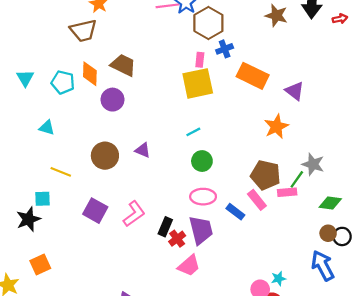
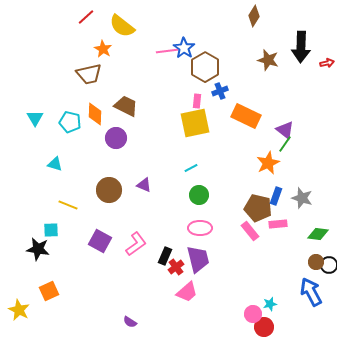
green line: (297, 179) -> (285, 144), moved
blue rectangle: (235, 212) -> (276, 196), moved, turned 72
black star: (28, 219) -> (38, 249), turned 30

